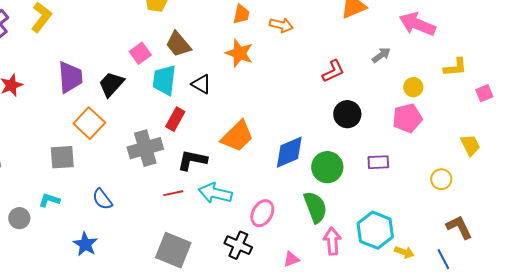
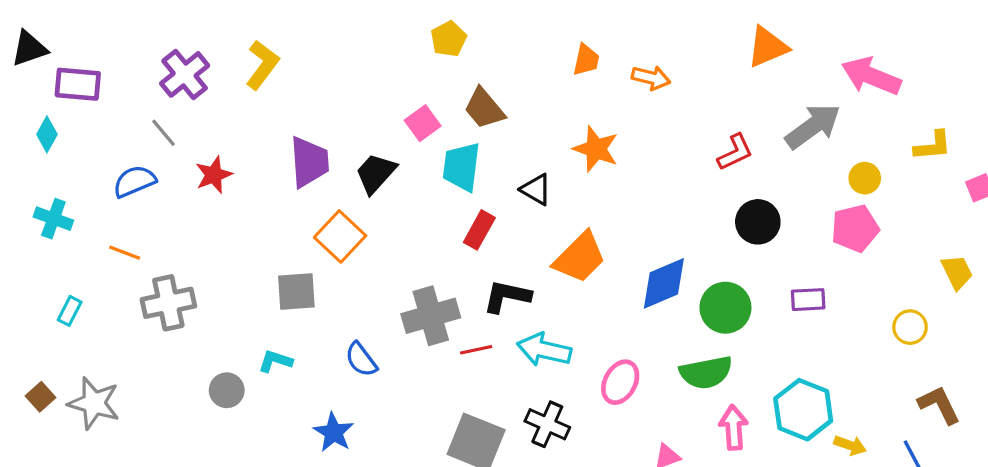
orange star: (239, 53) -> (596, 149), moved
gray arrow: (381, 55) -> (813, 126), size x1.8
black triangle: (201, 84) -> (536, 189), moved
gray cross: (145, 148) -> (431, 316), moved
green semicircle: (315, 207) -> (706, 372), turned 100
black cross: (238, 245) -> (547, 424), moved

